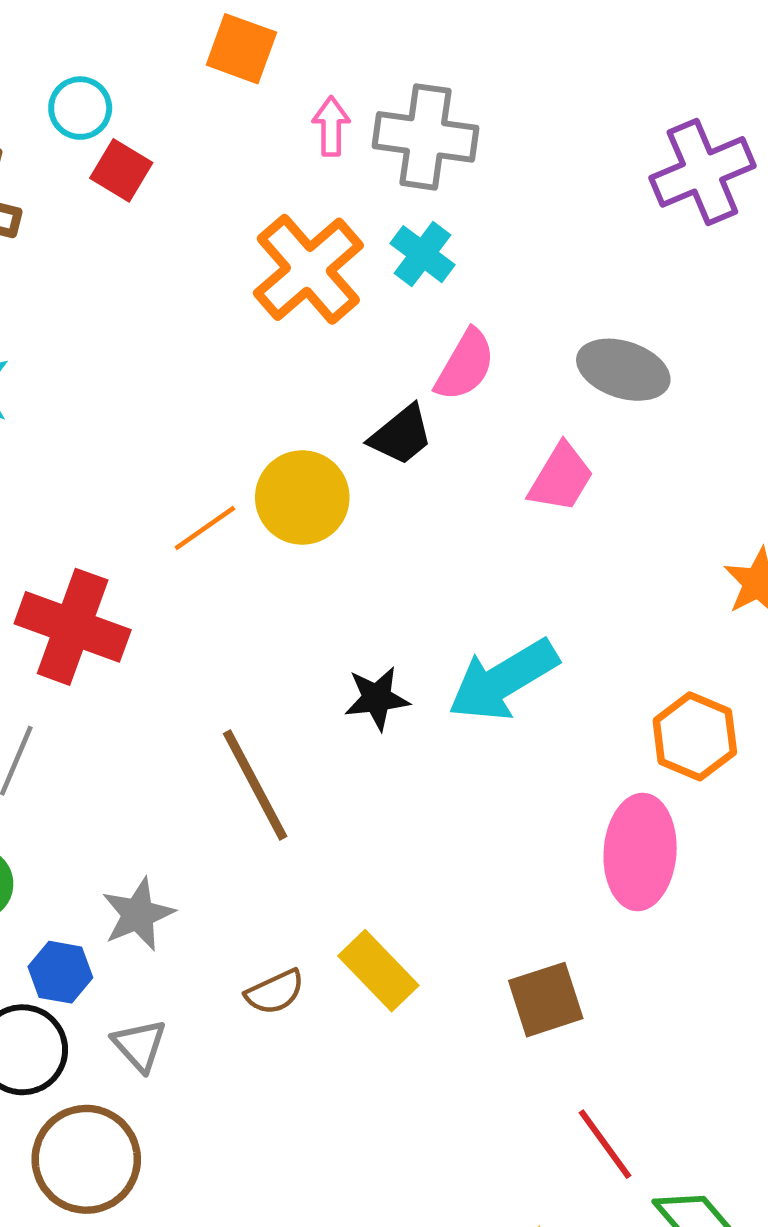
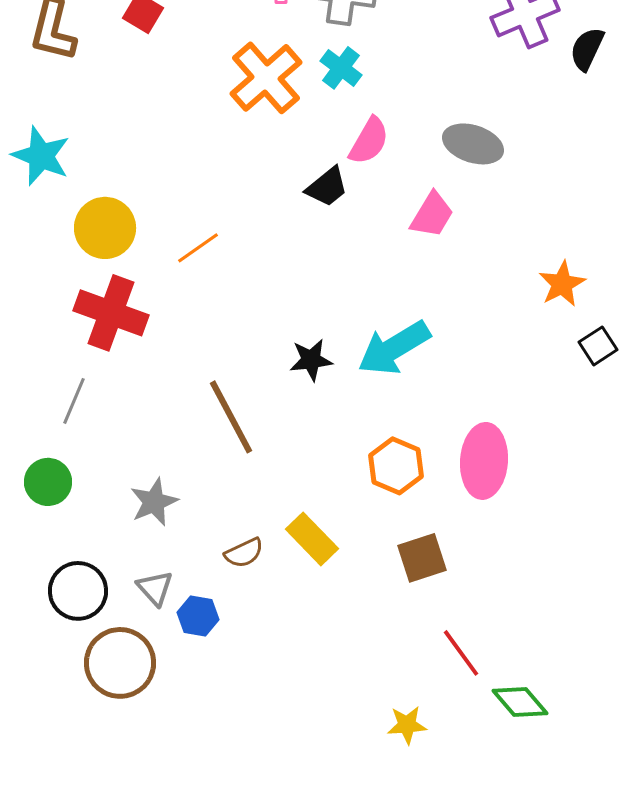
yellow circle: (302, 497) -> (105, 228), moved
orange hexagon: (695, 736) -> (396, 466), moved
blue hexagon: (60, 972) -> (198, 616), moved

